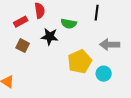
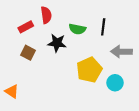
black line: (97, 13) -> (103, 27), moved

